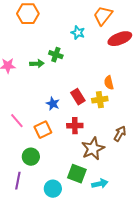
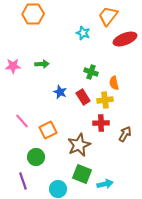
green cross: (56, 55) -> (91, 72), moved
blue star: (53, 104) -> (60, 92), moved
red cross: (75, 126) -> (101, 123), moved
brown star: (93, 149) -> (79, 145), moved
purple line: (18, 181) -> (23, 181), turned -30

